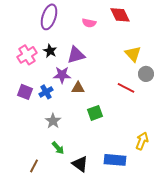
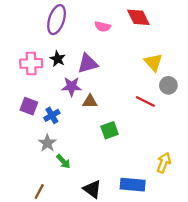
pink cross: (27, 55) -> (31, 63), turned 30
blue cross: (46, 92) -> (52, 115), moved
gray star: (53, 121) -> (47, 143), moved
green arrow: (58, 148) -> (63, 161), moved

